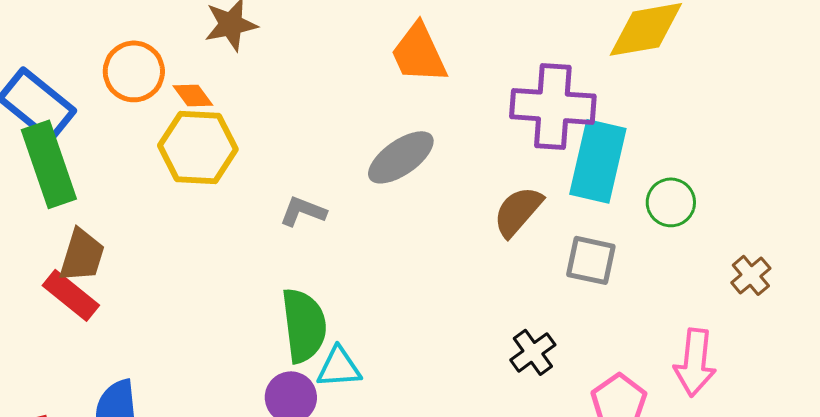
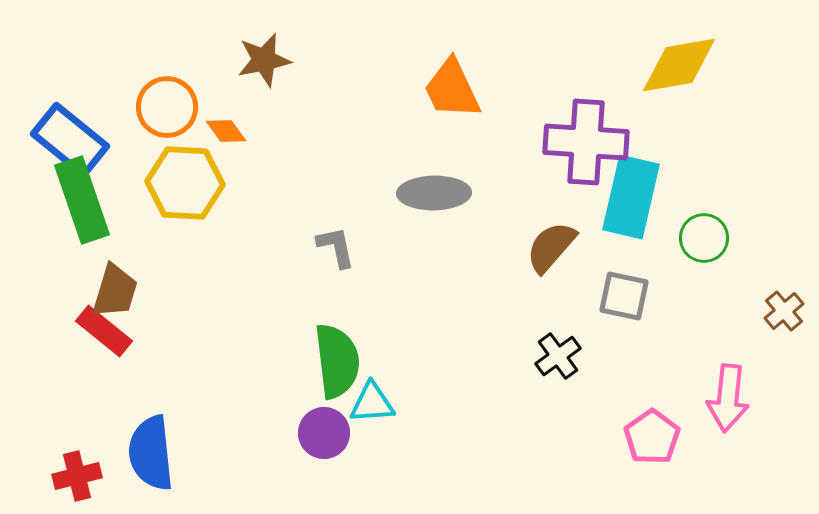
yellow hexagon: (198, 147) -> (185, 183), moved
gray ellipse: (401, 157) -> (434, 193), turned 34
gray L-shape: (303, 211) -> (336, 247), turned 57
black cross: (533, 352) -> (558, 356), moved

